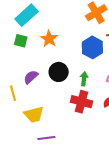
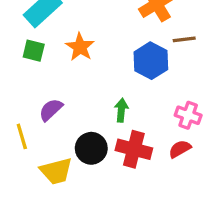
black circle: (59, 72) -> (91, 148), moved
green arrow: (84, 79) -> (121, 110), moved

